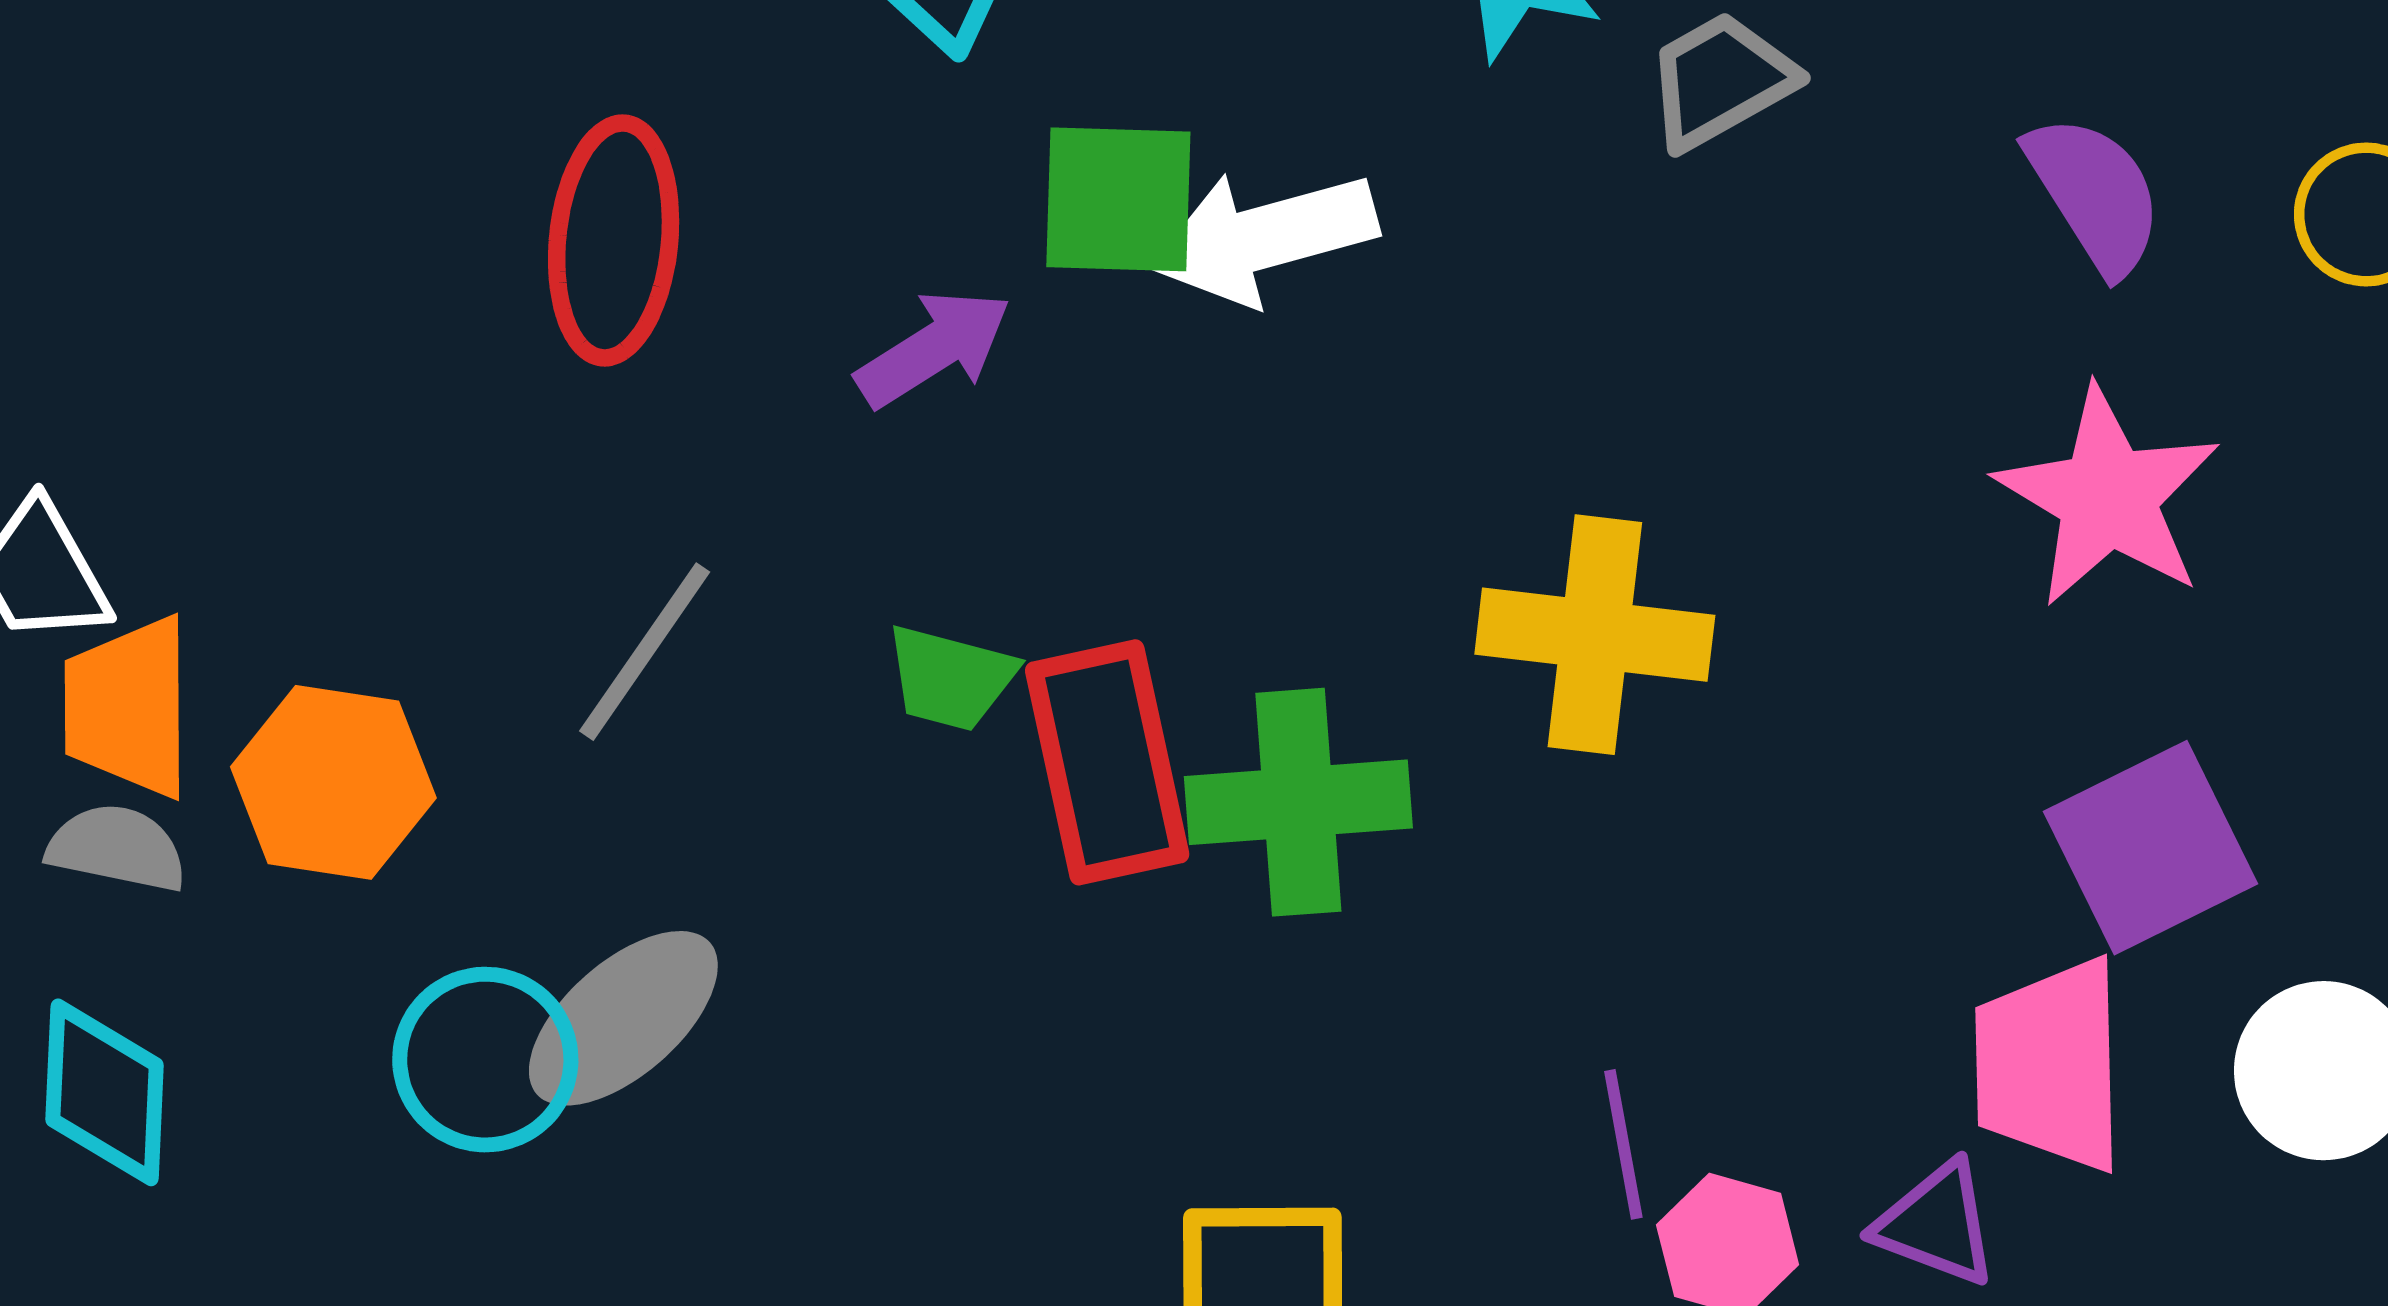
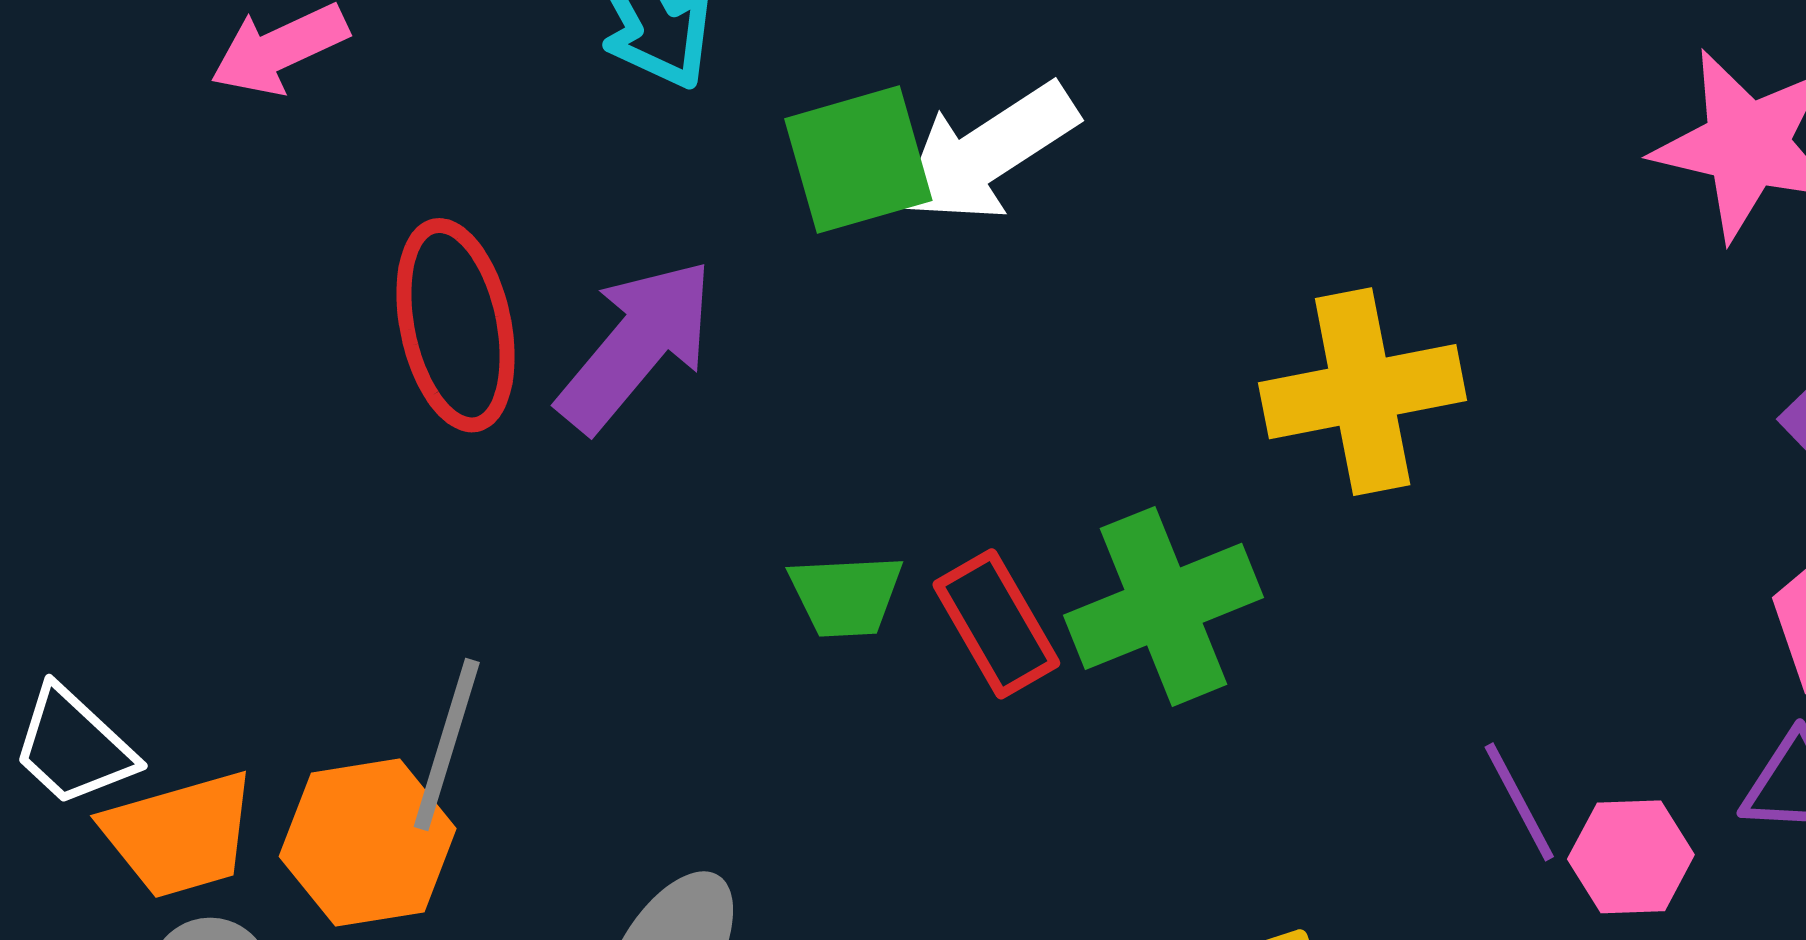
purple arrow: (934, 348) -> (636, 345), moved, size x1.4
gray line: (645, 652) -> (447, 745), moved
orange trapezoid: (128, 707) -> (180, 835), turned -88
red rectangle: (1107, 762) -> (996, 624), size x0.7

